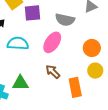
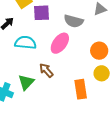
brown arrow: (53, 72) -> (46, 70), moved
green triangle: (20, 83) -> (26, 82), turned -48

